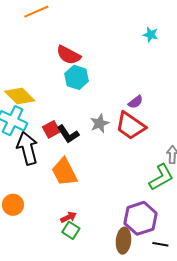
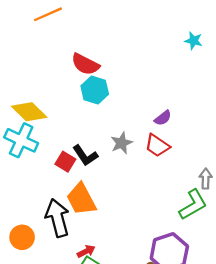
cyan star: (151, 35) -> (194, 41), moved
red trapezoid: (131, 126) -> (157, 146), size x0.7
red square: (51, 129) -> (65, 162), moved, turned -30
black arrow: (27, 148) -> (57, 218), moved

